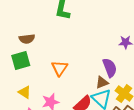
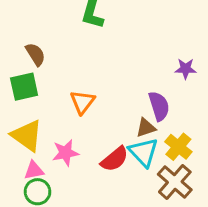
brown semicircle: (27, 39) -> (35, 54), turned -119
yellow triangle: (25, 92) -> (27, 135), size x1.6

